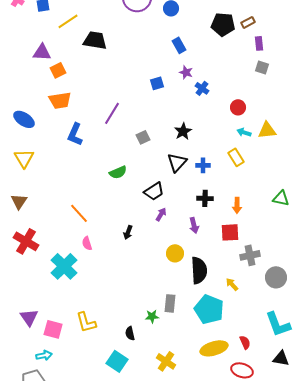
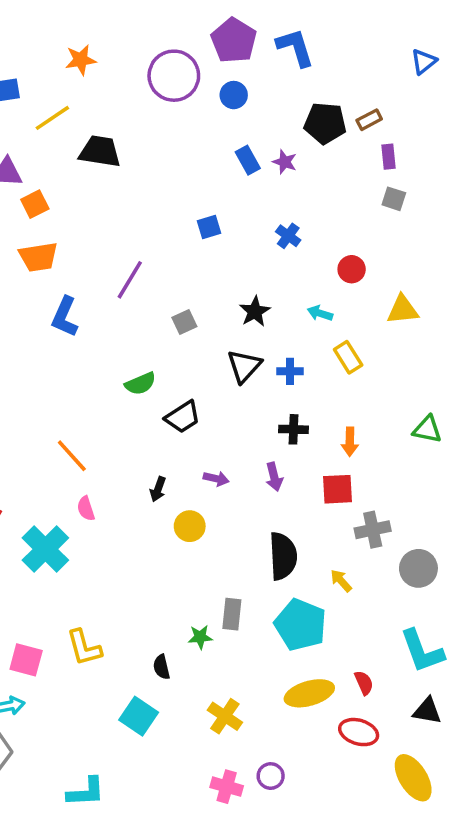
purple star: (186, 72) -> (285, 162), moved
cyan arrow: (244, 132) -> (320, 313), moved
black trapezoid: (154, 191) -> (183, 417), moved
purple arrow: (161, 214) -> (216, 479), moved, turned 72
yellow circle: (175, 253) -> (190, 526), moved

